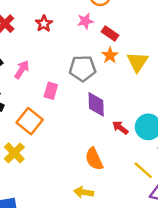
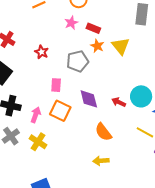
red star: (44, 24) -> (42, 52), moved
pink arrow: (22, 70) -> (36, 115), moved
purple diamond: (96, 104) -> (89, 99), moved
orange square: (30, 121) -> (60, 111), moved

